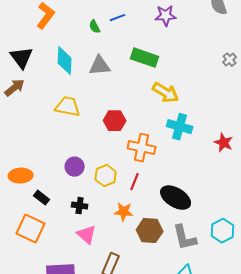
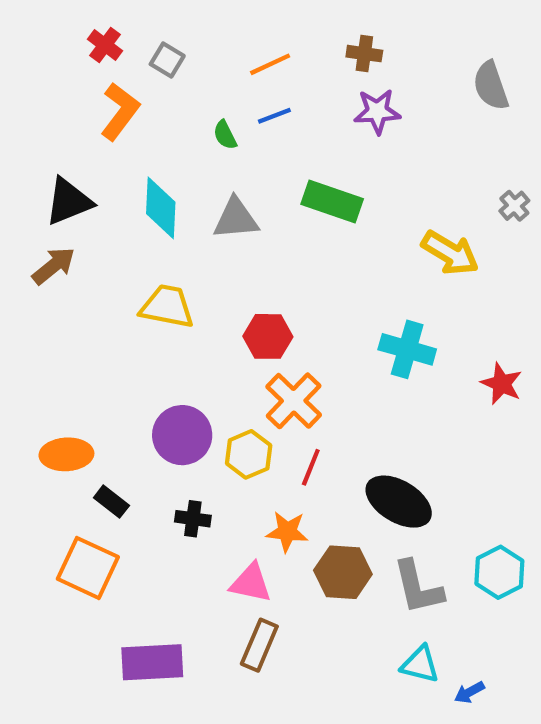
black triangle: (22, 58) -> (69, 201), turned 45
yellow arrow: (166, 93) -> (450, 253), moved
orange cross: (142, 148) -> (294, 401), moved, turned 32
purple circle: (75, 167) -> (182, 435), size x1.4
pink triangle: (87, 235) -> (251, 583), moved, turned -30

